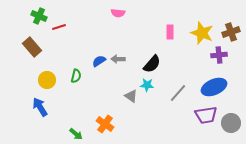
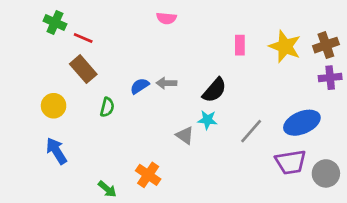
red line: (59, 27) -> (83, 38), turned 40
brown rectangle: (32, 47) -> (83, 69), moved
purple cross: (219, 55) -> (330, 78), moved
yellow circle: (47, 80) -> (54, 106), moved

